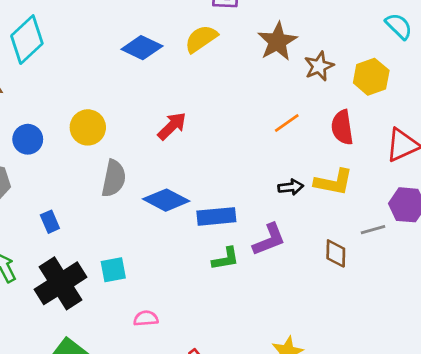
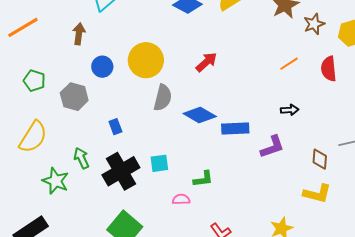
yellow circle: (88, 127) -> (146, 60), size x1.4
yellow L-shape: (334, 182) -> (317, 194), moved
green L-shape: (226, 259) -> (203, 179), moved

